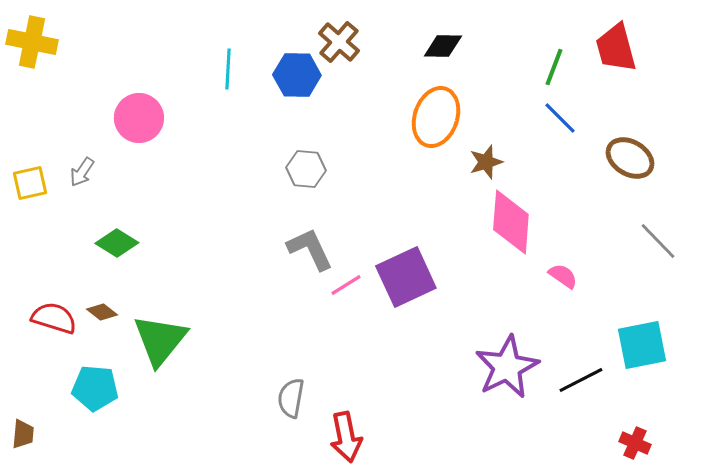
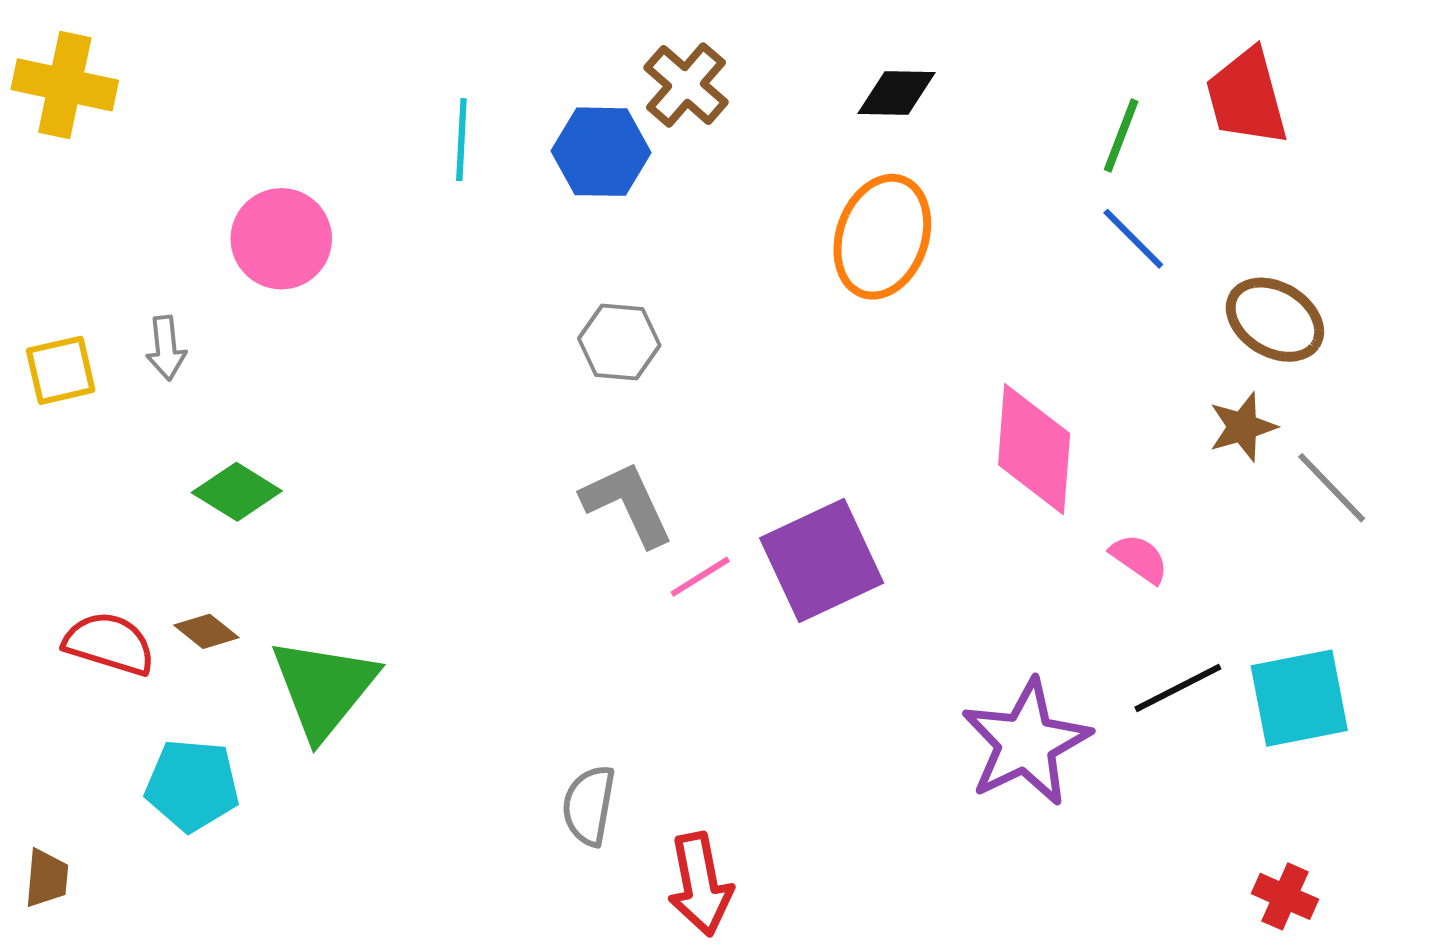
brown star: (486, 162) -> (1243, 427), moved
gray arrow: (82, 172) -> (166, 348), turned -40
black line: (581, 380) -> (1178, 688), moved

